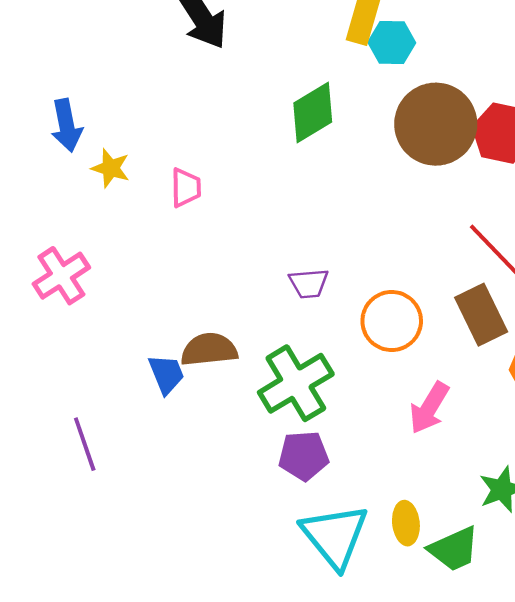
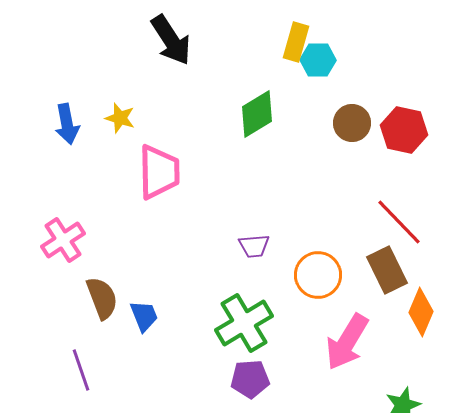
brown circle: (436, 124) -> (352, 123), size x0.6
yellow star: (111, 168) -> (120, 118), moved
pink trapezoid: (186, 188) -> (159, 172), size x1.8
brown semicircle: (209, 350) -> (102, 298), moved, turned 75
pink arrow: (429, 408) -> (347, 342), size x1.4

